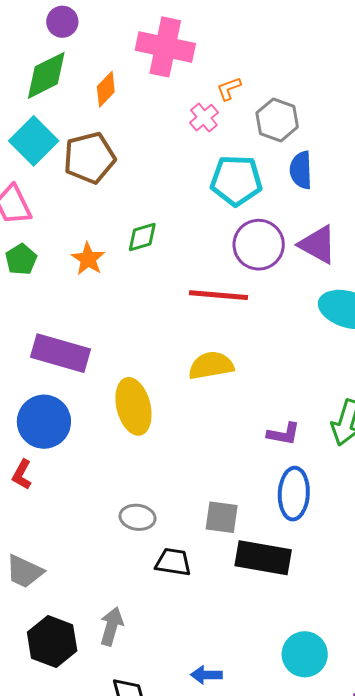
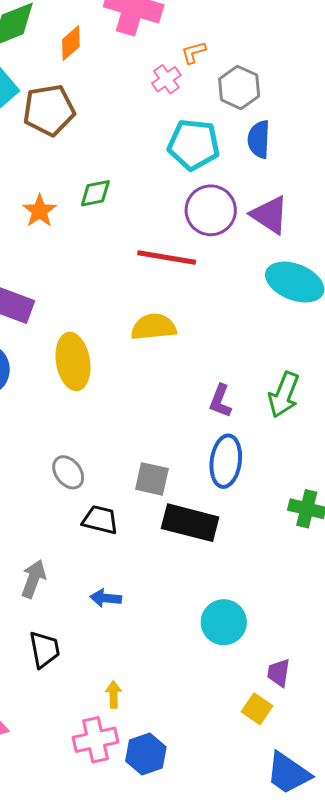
purple L-shape: (284, 434) -> (220, 401), turned 96
gray ellipse: (138, 517) -> (68, 472), turned 40
blue arrow: (206, 675) -> (106, 598), moved

